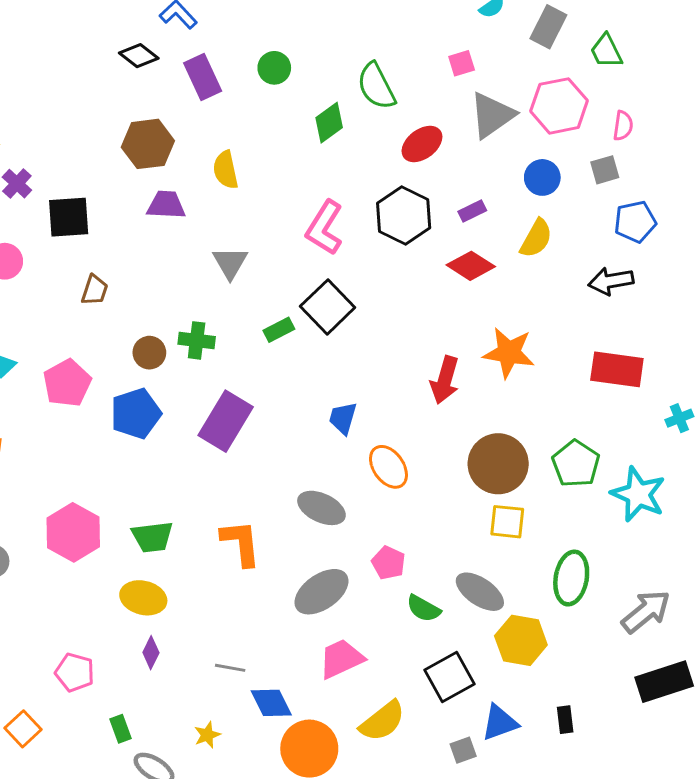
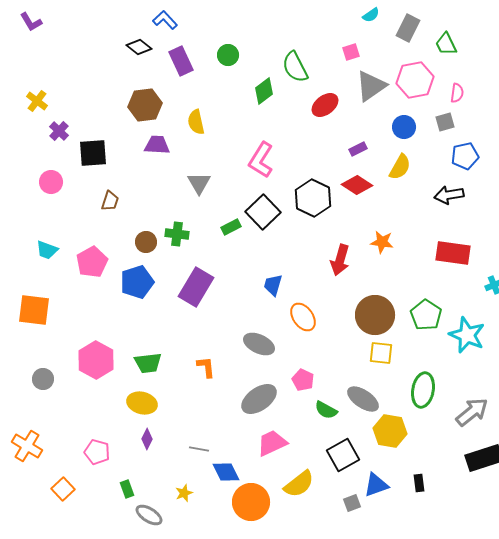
black hexagon: (404, 216) -> (313, 198), moved
orange star: (509, 353) -> (382, 242), size x0.7
orange L-shape: (241, 543) -> (206, 367), size x0.7

